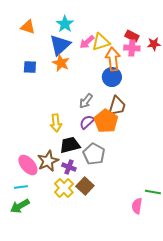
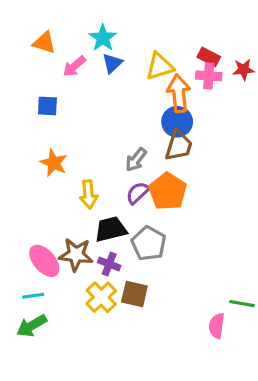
pink arrow: (87, 42) -> (74, 66), moved
blue triangle: (60, 45) -> (112, 63), moved, size x0.6
orange star: (61, 63) -> (54, 163), moved
brown trapezoid: (117, 106) -> (179, 145), moved
brown star: (48, 161) -> (76, 255), turned 30
brown square: (85, 186) -> (134, 294), turned -30

